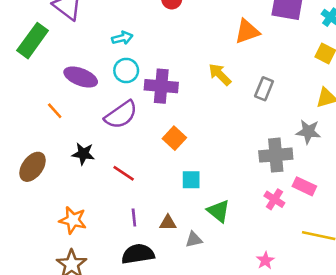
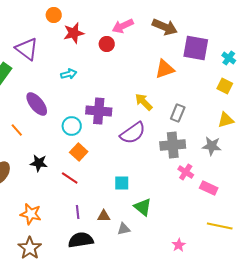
cyan circle: (126, 71) -> (72, 126), moved
purple ellipse: (81, 77) -> (37, 104), turned 30
purple semicircle: (121, 115) -> (133, 133), moved
orange square: (174, 138) -> (79, 152), moved
gray cross: (276, 155) -> (173, 145), moved
pink cross: (274, 199) -> (186, 172), moved

